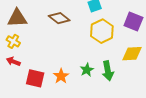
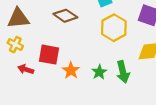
red arrow: (13, 61) -> (26, 69), moved
orange star: (61, 76) -> (71, 70), moved
red square: (35, 78) -> (49, 55), moved

